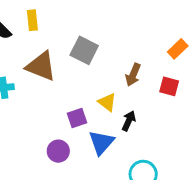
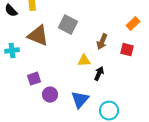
yellow triangle: (107, 102) -> (84, 61), turned -40
purple square: (77, 118) -> (34, 79), moved
blue triangle: (101, 142) -> (80, 100), moved

